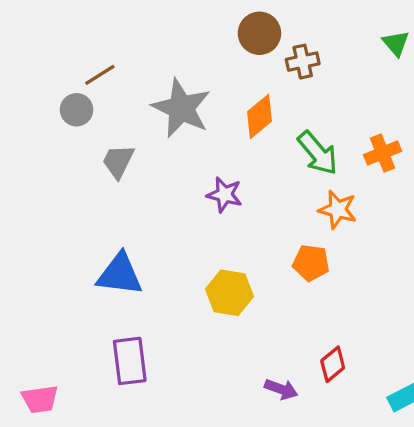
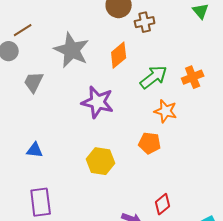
green arrow: (318, 153) -> (154, 77), turned -88
purple star: (225, 195) -> (98, 102), size x1.5
blue triangle: (120, 274) -> (35, 150), size x0.6

